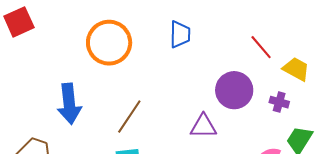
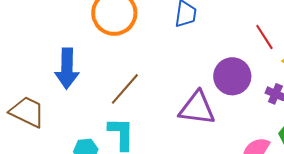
purple triangle: (203, 126) -> (197, 108), size x1.4

